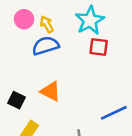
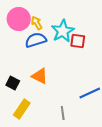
pink circle: (24, 19) -> (19, 19), size x1.5
cyan star: (90, 20) -> (63, 31), moved

